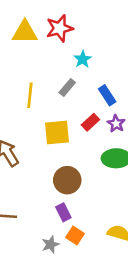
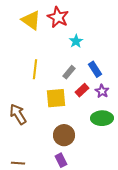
red star: (60, 28) -> (58, 17), turned -30
yellow triangle: (25, 32) -> (31, 20), turned 35
gray rectangle: (67, 88) -> (69, 72), moved

